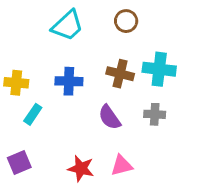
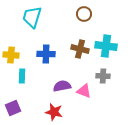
cyan trapezoid: (67, 26) -> (32, 17), moved, turned 150
cyan rectangle: (33, 114) -> (22, 76), turned -32
purple semicircle: (110, 117) -> (62, 86), moved, turned 114
pink triangle: (122, 165) -> (84, 91), moved, turned 35

